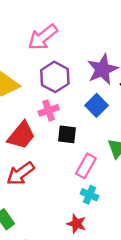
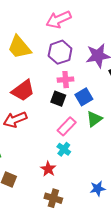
blue square: (96, 105) -> (84, 97), moved
pink cross: (49, 110) -> (66, 80), moved

